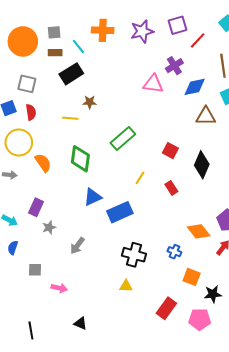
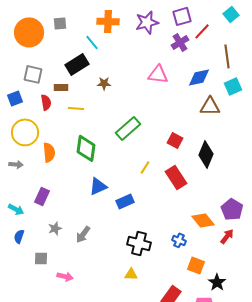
cyan line: (78, 46) -> (92, 42), moved
brown rectangle: (55, 53) -> (61, 87), moved
purple cross: (174, 66) -> (180, 42), moved
brown star: (90, 102) -> (104, 83), moved
red semicircle: (31, 112) -> (46, 102), moved
orange semicircle: (43, 163) -> (49, 152), turned 30
red rectangle: (171, 188) -> (176, 177), size x1.6
blue rectangle: (120, 212) -> (125, 201), size x0.7
gray star: (49, 227) -> (55, 228), moved
black star: (213, 294) -> (217, 282), turned -30

